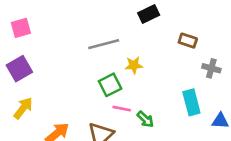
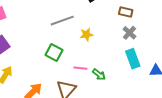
gray cross: (211, 68) -> (129, 33), moved, turned 32
green square: (110, 85) -> (54, 52), moved, turned -30

